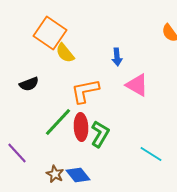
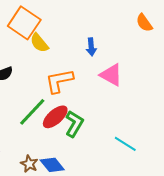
red ellipse: (81, 127) -> (55, 117), turned 52

